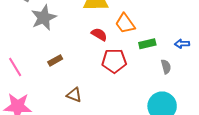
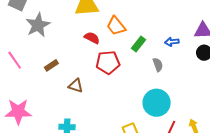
green rectangle: (147, 44) -> (139, 44), turned -35
pink line: (15, 67) -> (15, 60), moved
brown triangle: (74, 95) -> (76, 86), moved

